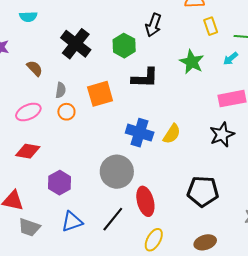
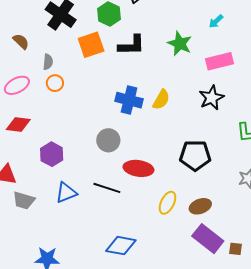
green star: (192, 62) -> (180, 44), moved
orange square: (100, 94) -> (91, 45), moved
gray circle: (117, 172) -> (108, 140), size x0.7
red ellipse: (145, 201) -> (138, 168), turned -64
black line: (113, 219) -> (107, 188), turned 72
yellow ellipse: (154, 240) -> (167, 203), moved

